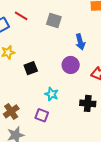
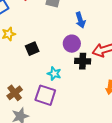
black cross: (88, 103) -> (83, 61), moved
purple square: (42, 115) -> (45, 95), size x1.5

